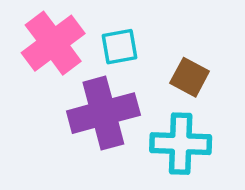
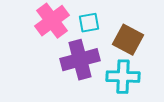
brown square: (190, 77) -> (128, 40), size x1.4

